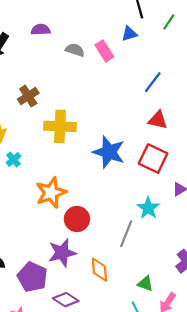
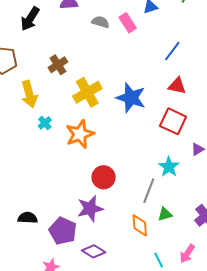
yellow cross: (60, 126) -> (87, 92), turned -32
blue star: (109, 152) -> (131, 98), moved
orange star: (51, 193) -> (80, 134), moved
orange diamond: (99, 270) -> (140, 225), moved
green triangle: (145, 284) -> (165, 214), moved, turned -35

